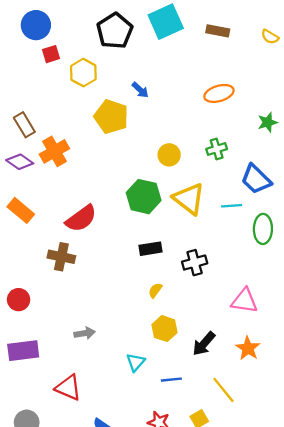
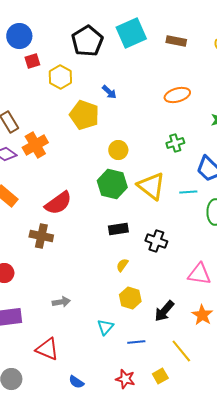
yellow circle: (169, 155) -> (118, 150), moved
black cross: (195, 263) -> (156, 241), turned 35

